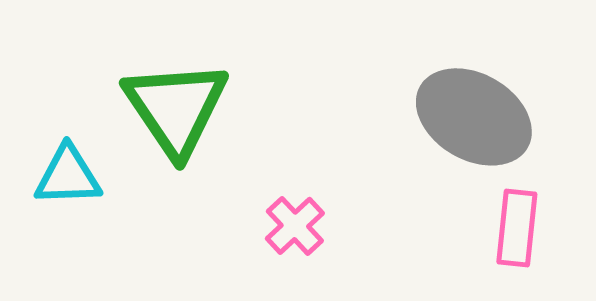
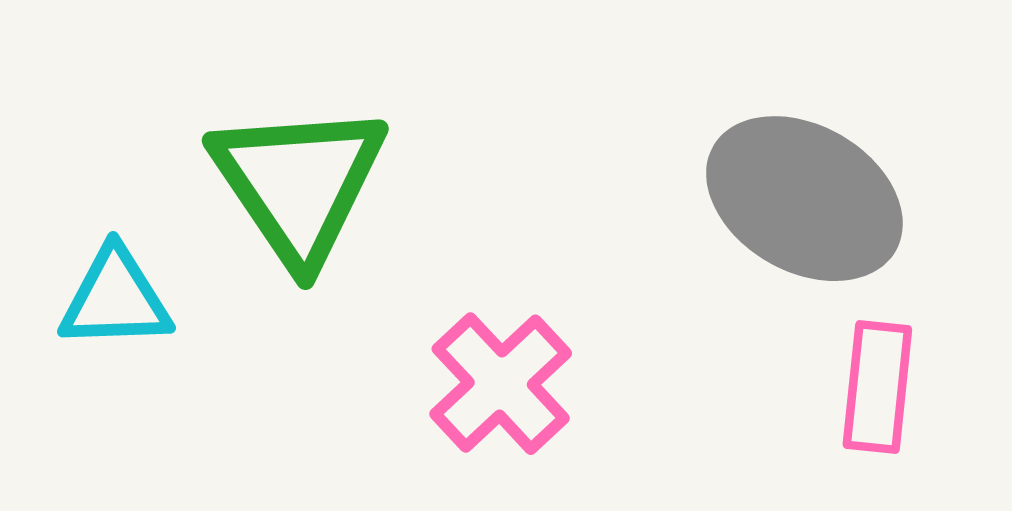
pink cross: (295, 226) -> (501, 384), size x1.4

